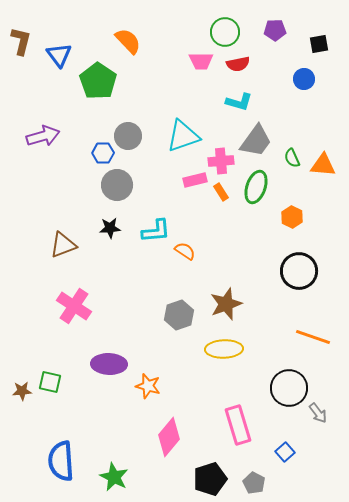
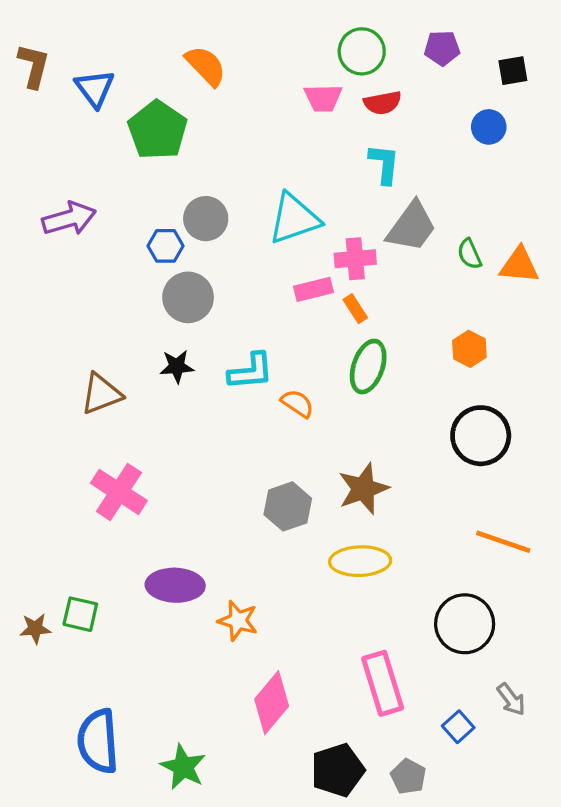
cyan L-shape: (239, 102) -> (384, 164), turned -100
green ellipse: (256, 187) -> (368, 367), moved
gray arrow: (318, 413) -> (511, 699), moved

